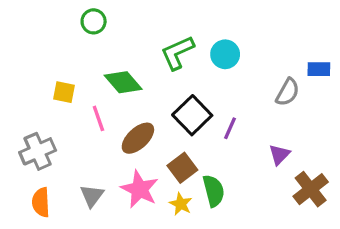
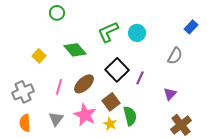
blue rectangle: (319, 69) -> (191, 27), moved, turned -48
yellow square: (64, 92) -> (39, 56), turned 32
pink line: (98, 118) -> (59, 87), moved, turned 35
brown cross: (311, 189) -> (181, 125), moved

